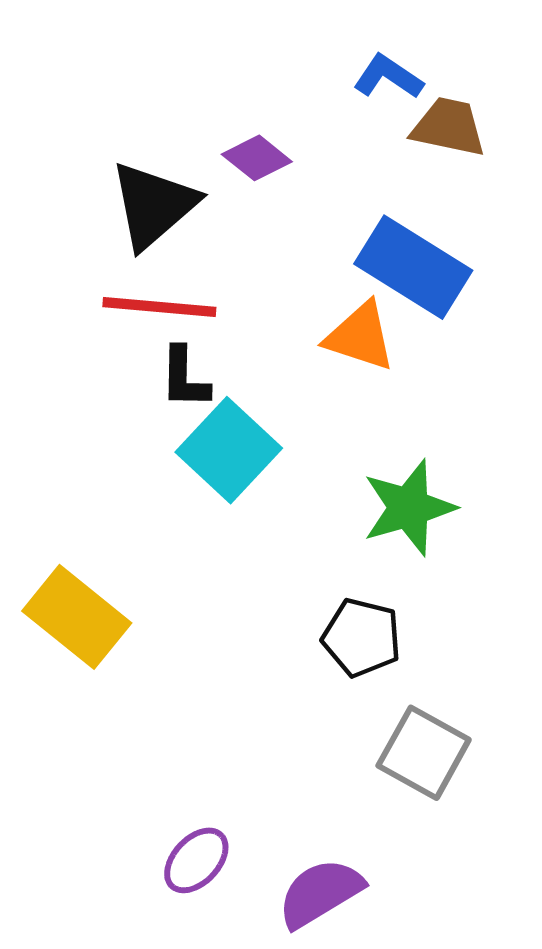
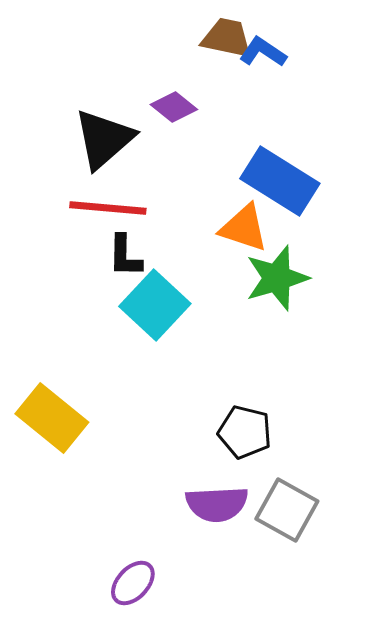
brown trapezoid: (449, 127) -> (227, 38), moved
green star: (409, 508) -> (277, 278), moved
purple semicircle: (320, 893) -> (217, 504), moved, turned -152

